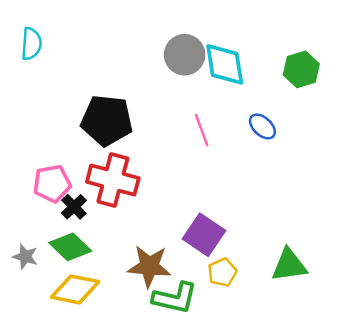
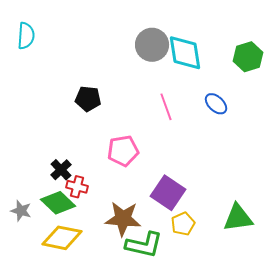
black pentagon: (107, 120) -> (88, 99), size x0.6
red cross: (113, 180) -> (77, 187), moved, size x0.5
pink pentagon: (52, 184) -> (123, 151), moved

